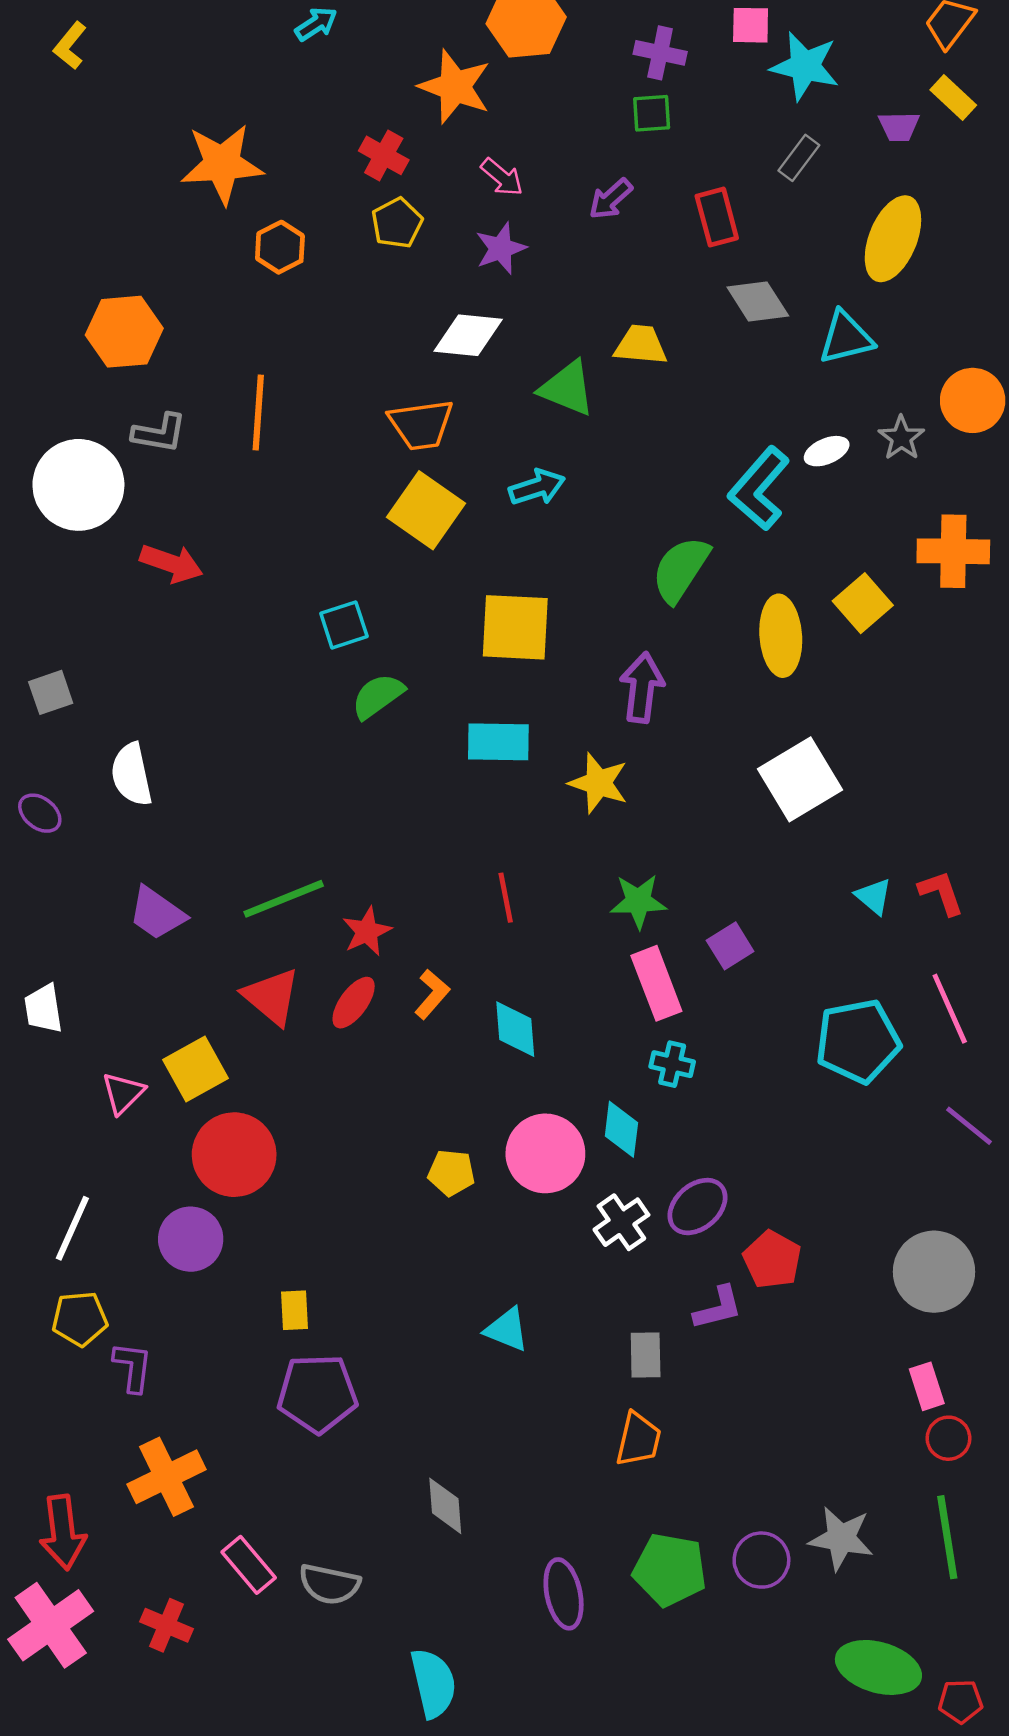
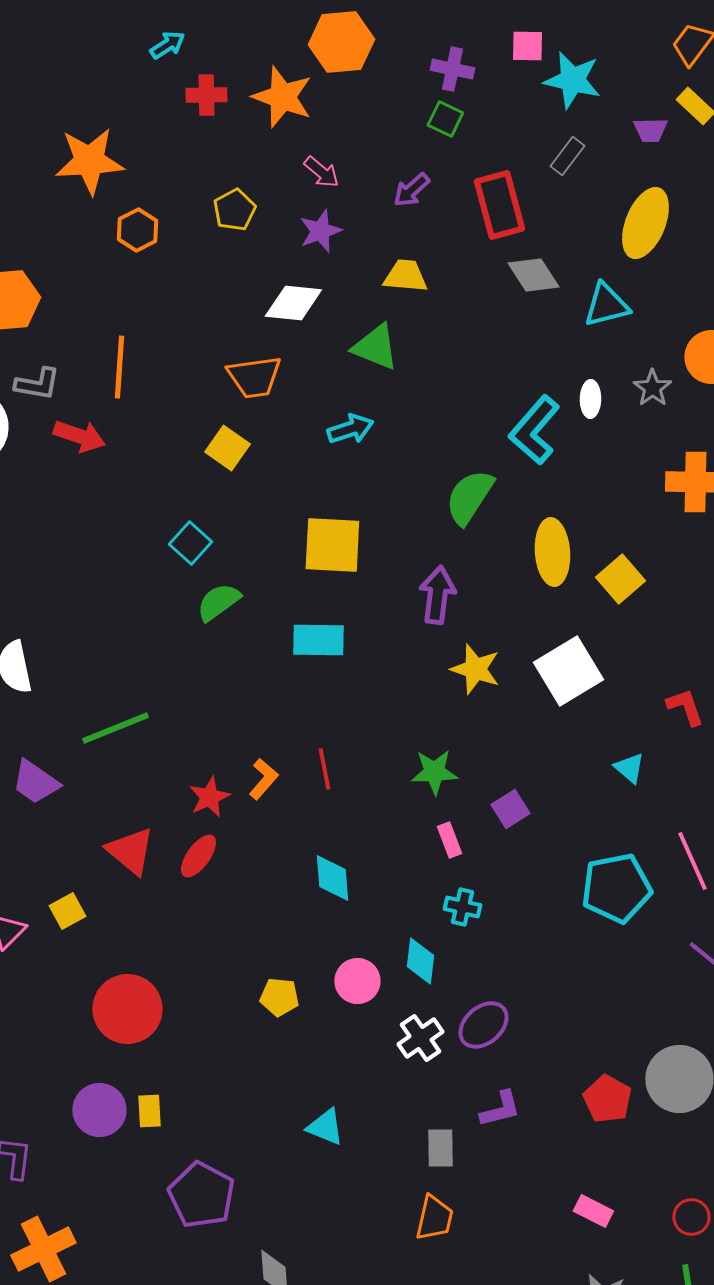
green square: (652, 113) -> (445, 119), turned 30
red cross: (384, 155) -> (206, 95), moved, turned -30
red rectangle: (717, 217) -> (499, 205), size x1.4
yellow trapezoid: (641, 345) -> (405, 276), moved
white ellipse: (827, 451) -> (590, 399), turned -66
yellow square: (426, 510) -> (227, 448), moved, size x0.7
red arrow: (171, 563) -> (79, 436), moved
yellow square: (863, 603) -> (620, 579), moved
cyan square: (344, 625) -> (190, 543), turned -30
yellow star: (599, 783) -> (475, 669), moved
red L-shape: (941, 893) -> (685, 707), moved
green line: (284, 899) -> (115, 728), moved
pink rectangle: (656, 983) -> (449, 840), size x0.6
orange L-shape: (432, 994) -> (263, 779), moved
yellow square: (195, 1069) -> (67, 911), size x0.7
pink circle: (545, 1153) -> (357, 981), size x0.7
red circle: (234, 1155) -> (127, 1009), moved
purple circle: (191, 1239) -> (99, 1110), moved
red pentagon: (772, 1260) -> (607, 1099), moved
pink rectangle: (927, 1386) -> (593, 1211), moved, turned -45
purple pentagon: (317, 1394) -> (201, 1195), moved, turned 30

